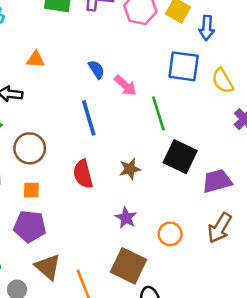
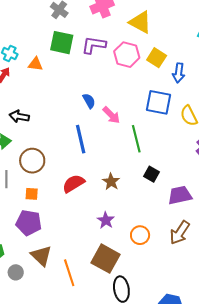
orange triangle: (36, 59) -> (36, 64), moved
black square: (180, 157) -> (152, 174), size x0.6
brown star: (130, 169) -> (111, 182), turned -30
red semicircle: (83, 174) -> (73, 183), turned 70

